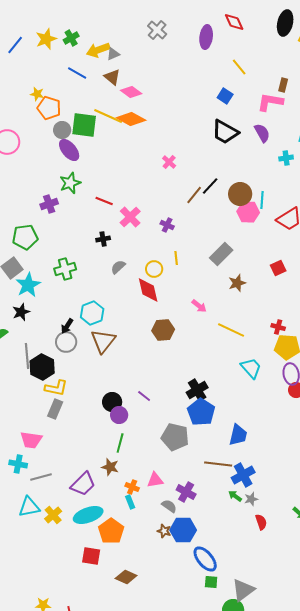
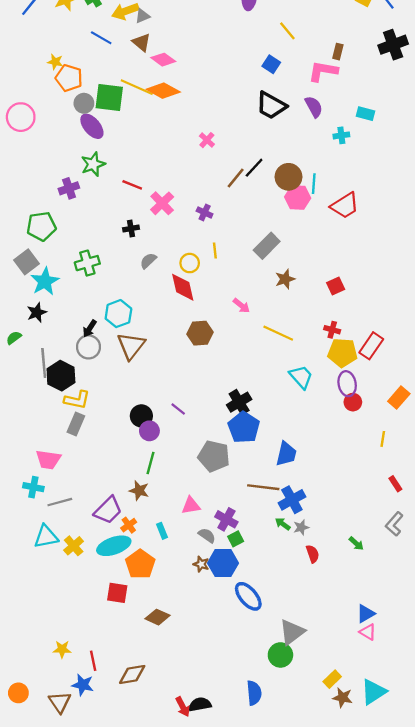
red square: (278, 268) -> (336, 286), moved
orange cross: (132, 487) -> (129, 525), moved, turned 32
green square: (211, 582) -> (236, 539), moved, turned -32

